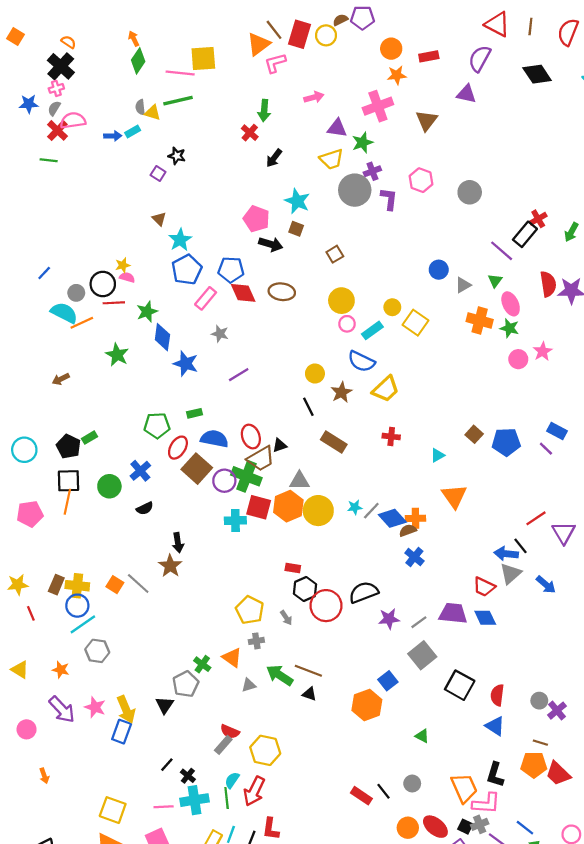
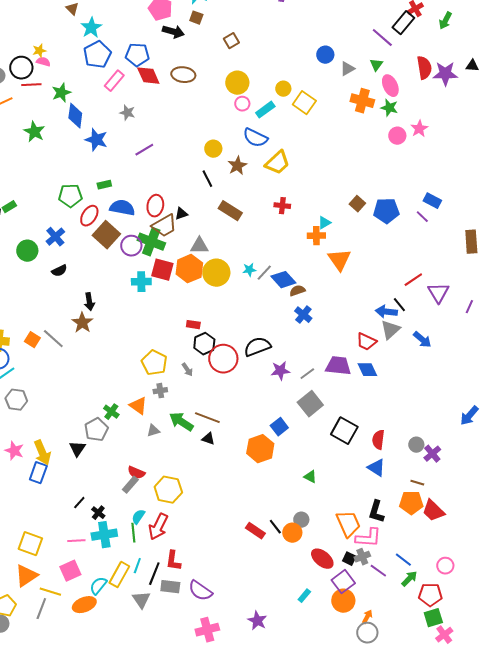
red ellipse: (251, 437) -> (155, 206), turned 30
orange cross: (416, 518) -> (316, 236), moved
orange circle: (408, 828) -> (292, 533), moved

